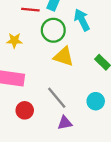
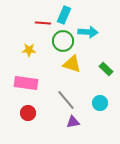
cyan arrow: (82, 20) -> (88, 32), turned 120
red circle: (25, 110) -> (28, 113), moved

